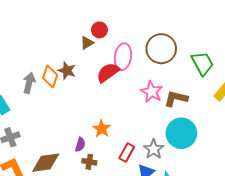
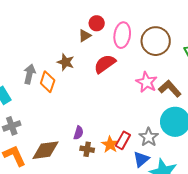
pink ellipse: (123, 57) -> (122, 35), moved
orange diamond: (50, 77) -> (48, 82), moved
brown L-shape: (176, 99) -> (170, 89), turned 35
orange star: (102, 129) -> (110, 145), moved

